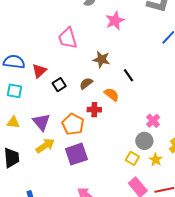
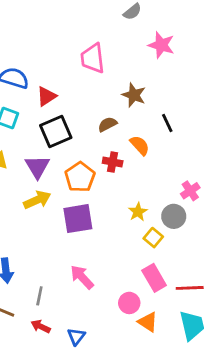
pink star: (115, 21) -> (161, 45), turned 30
black square: (59, 85) -> (56, 131), moved, size x1.6
yellow star: (156, 160) -> (138, 212), moved

